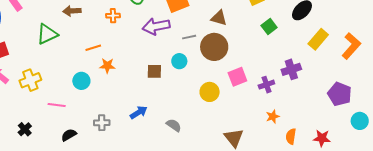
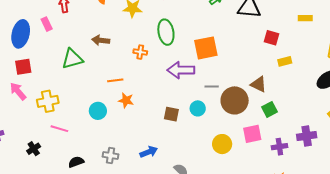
brown triangle: (219, 18) -> (259, 84), moved
green square: (269, 27) -> (270, 109), moved
pink line: (57, 105) -> (59, 129), moved

